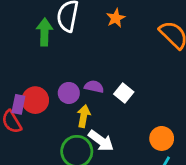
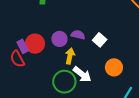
purple rectangle: (18, 104) -> (23, 46), turned -40
orange circle: (162, 138) -> (114, 67), moved

